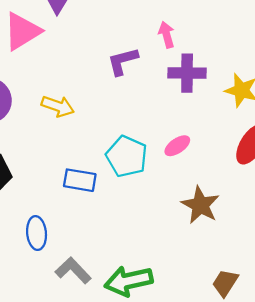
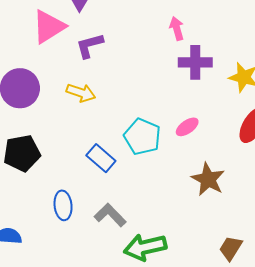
purple L-shape: (123, 61) -> (90, 46), moved
blue rectangle: (80, 180) -> (101, 158), turned 32
gray L-shape: (73, 270) -> (110, 215), moved

